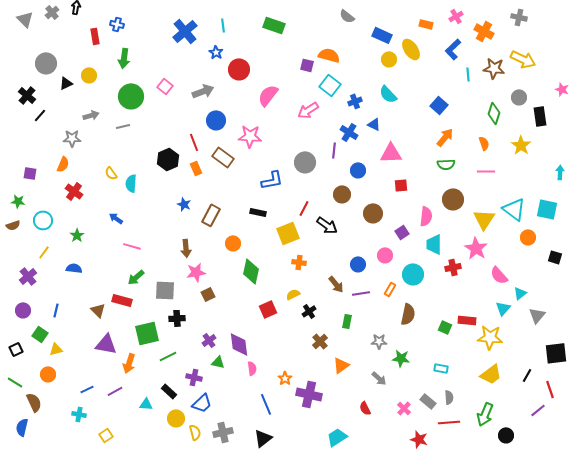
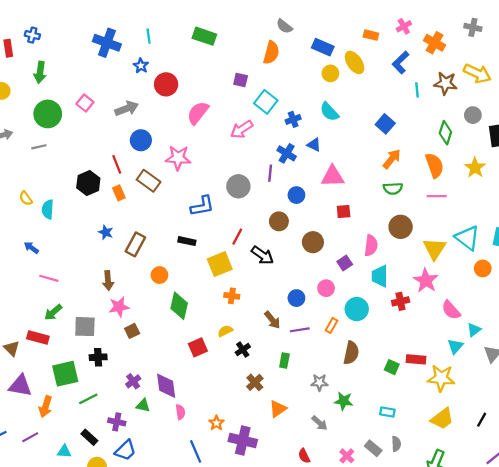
blue cross: (185, 31) -> (107, 43), turned -30
orange semicircle: (329, 55) -> (271, 53), moved, turned 90
orange semicircle: (484, 143) -> (435, 165), size x1.6

